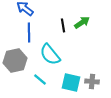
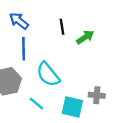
black line: (63, 25) -> (62, 27), moved
gray cross: (92, 81) -> (97, 95), moved

